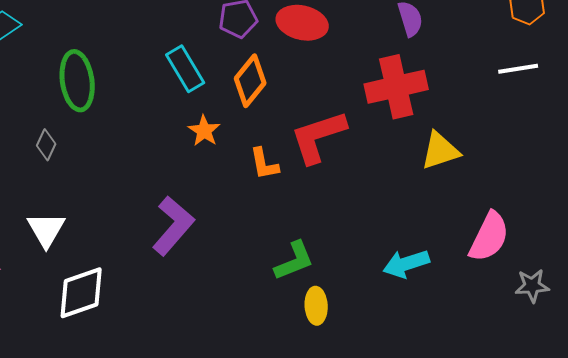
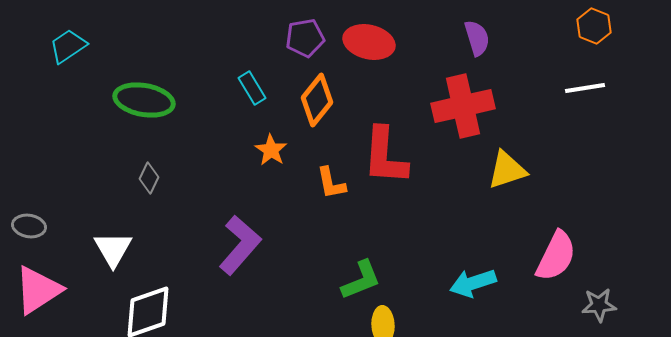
cyan rectangle: (185, 69) -> (252, 88), size x0.7
green ellipse: (77, 81) -> (144, 100), turned -72
red L-shape: (318, 137) -> (385, 156), turned -68
gray diamond: (46, 145) -> (149, 178), moved

